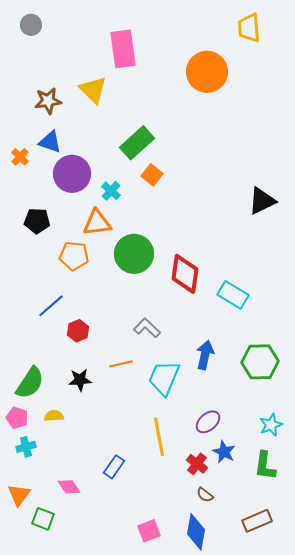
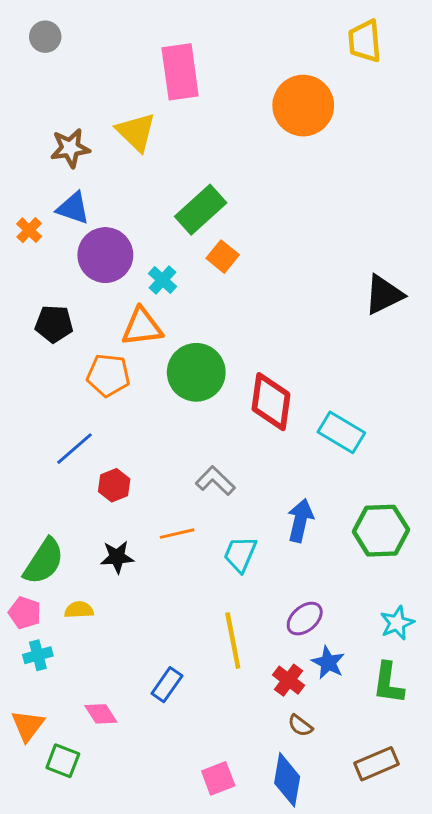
cyan trapezoid: (164, 378) -> (240, 554), size x0.7

